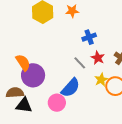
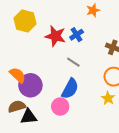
orange star: (72, 11) -> (93, 10), moved
red star: (98, 58) -> (55, 36), moved, size x1.5
yellow star: (101, 80) -> (108, 98), moved

